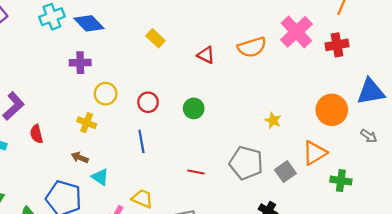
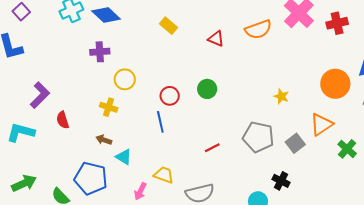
red circle: (148, 102) -> (170, 96), moved
red line: (196, 172) -> (212, 148), turned -35
green cross: (341, 181) -> (347, 149), turned 36

